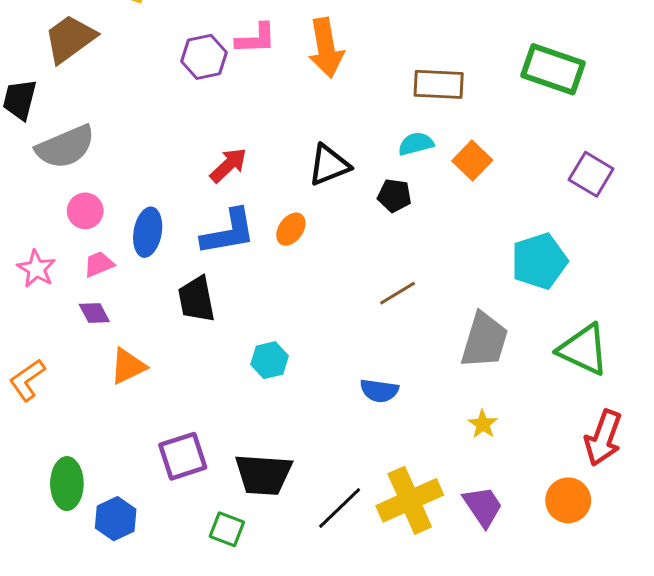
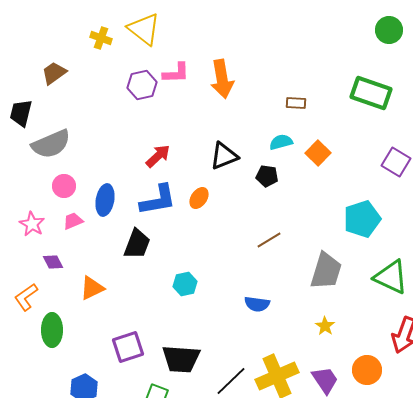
brown trapezoid: (70, 39) -> (54, 73), size x0.7
brown rectangle: (439, 84) -> (296, 103), size x0.6
black trapezoid: (196, 299) -> (137, 244), turned -148
purple diamond: (94, 313) -> (53, 262), moved
green ellipse: (67, 484) -> (52, 330), moved
orange circle: (568, 500) -> (367, 370), moved

